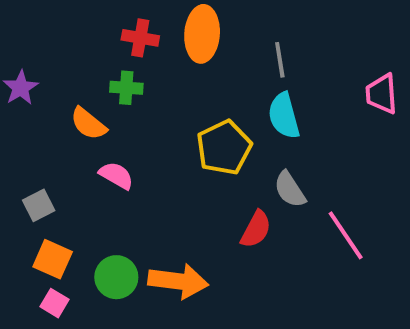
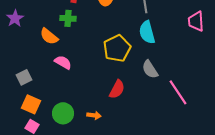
red semicircle: (256, 229) -> (117, 89), moved
orange arrow: (178, 281) -> (94, 115), size x0.5

